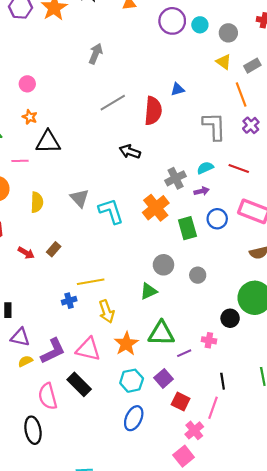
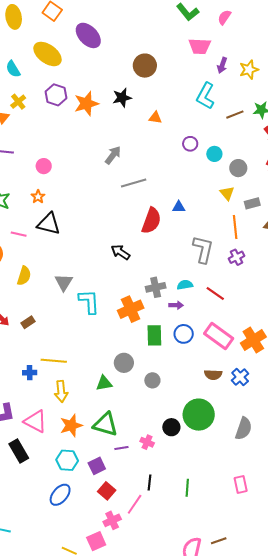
purple circle: (172, 21) -> (190, 144), size x0.6
gray line: (113, 103) -> (134, 183), moved

